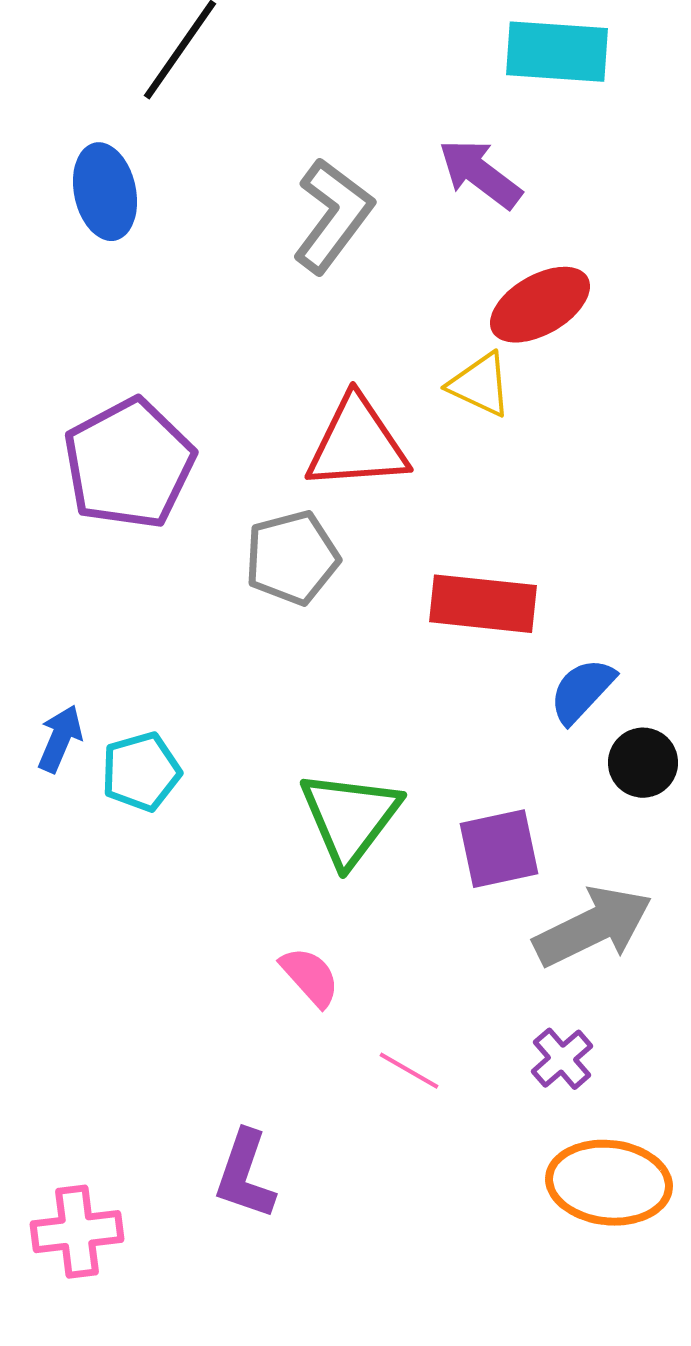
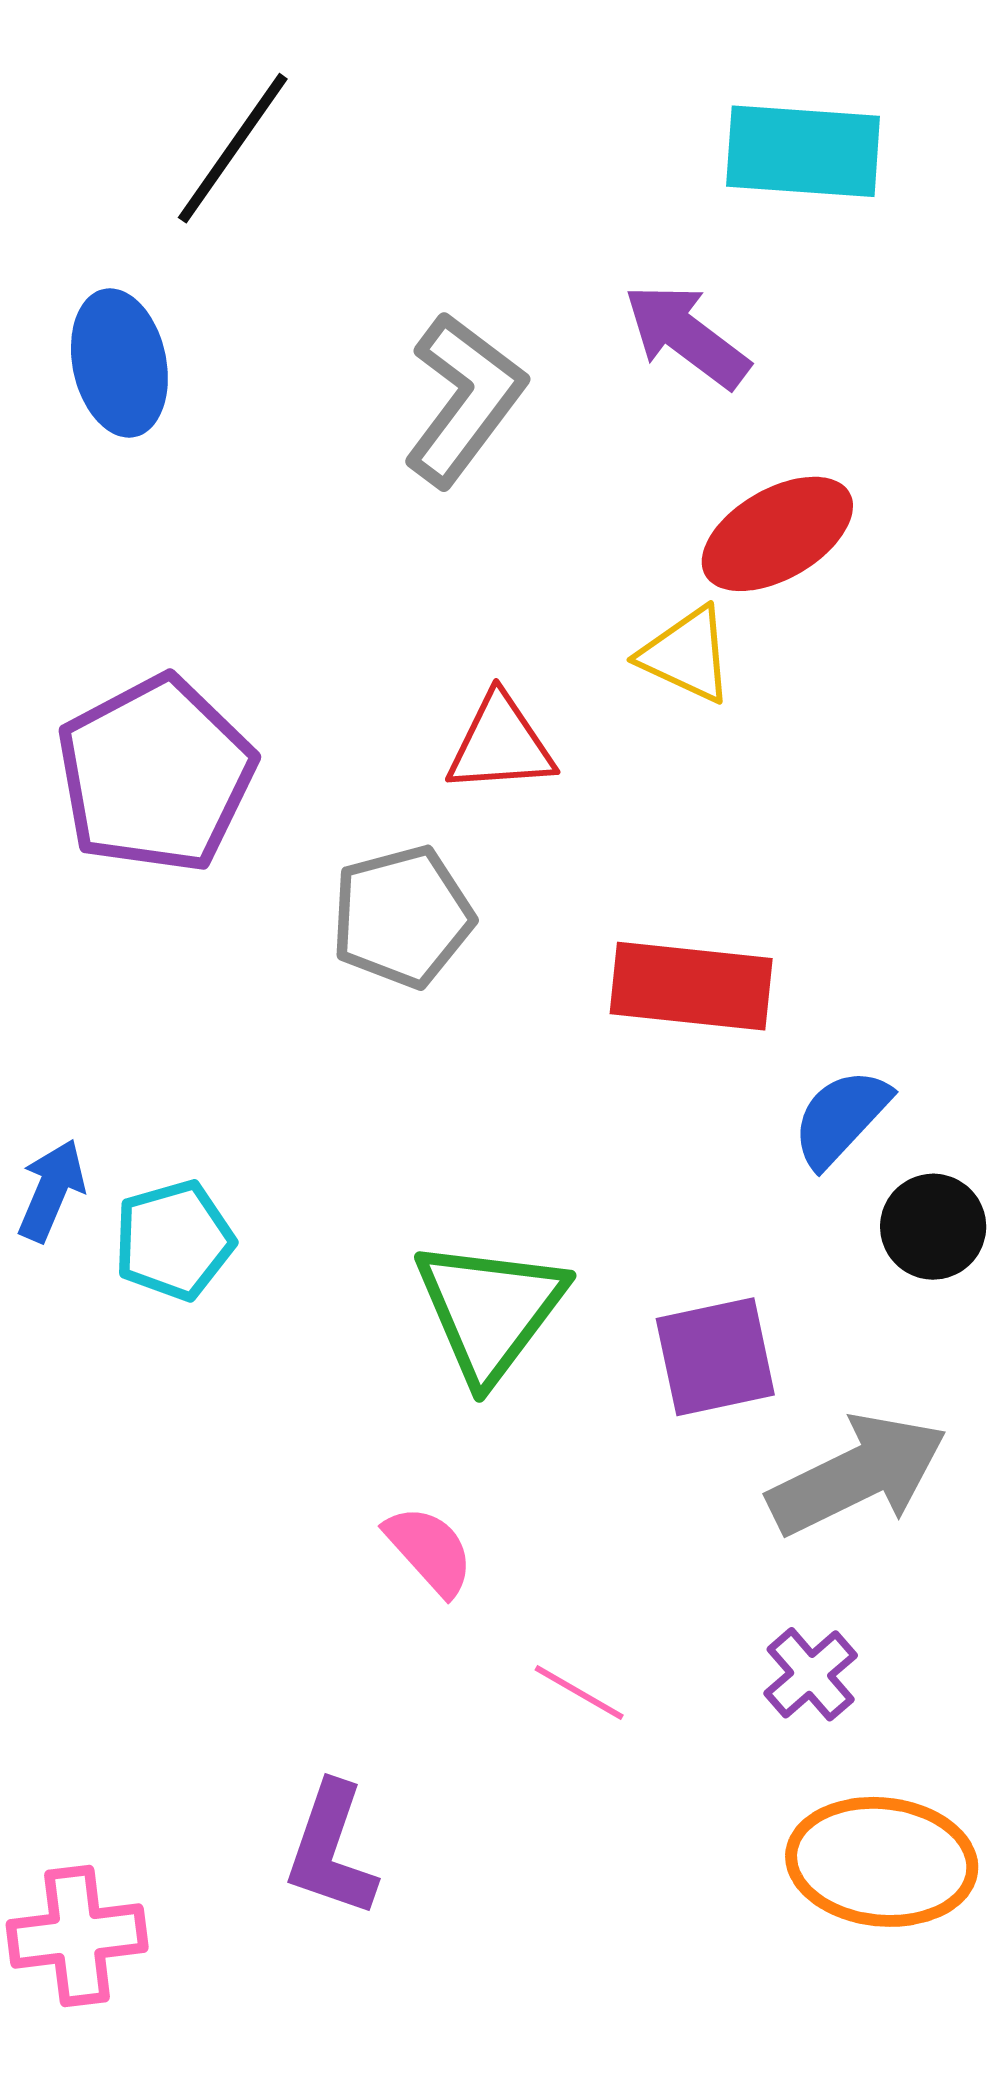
red triangle: (357, 444) -> (501, 744), size x0.7

